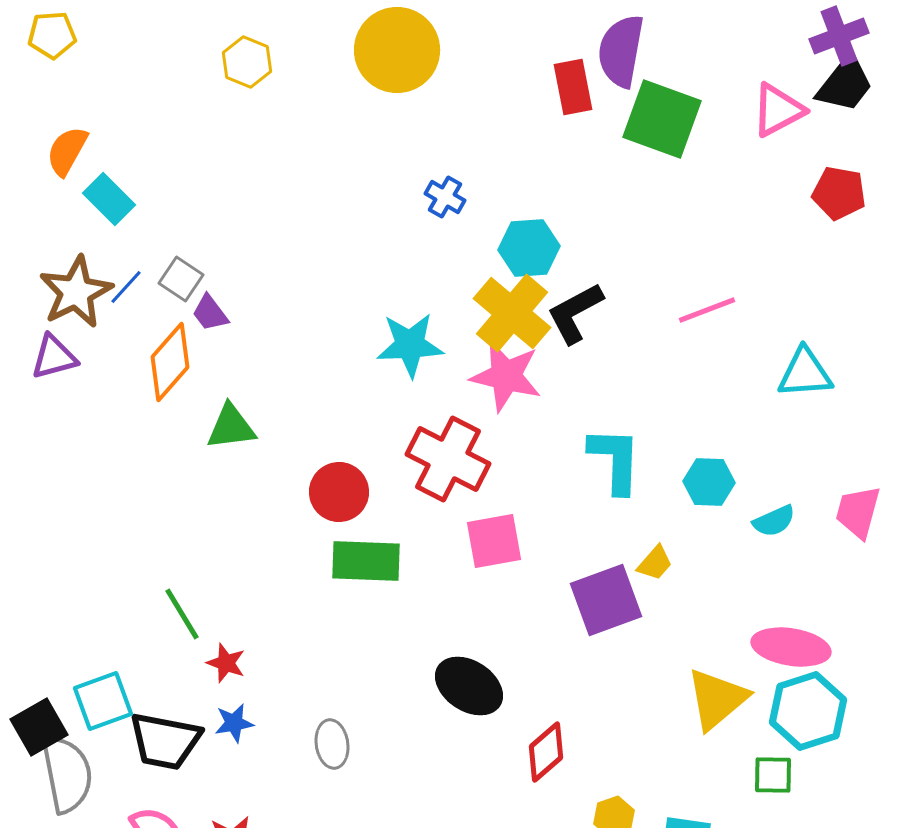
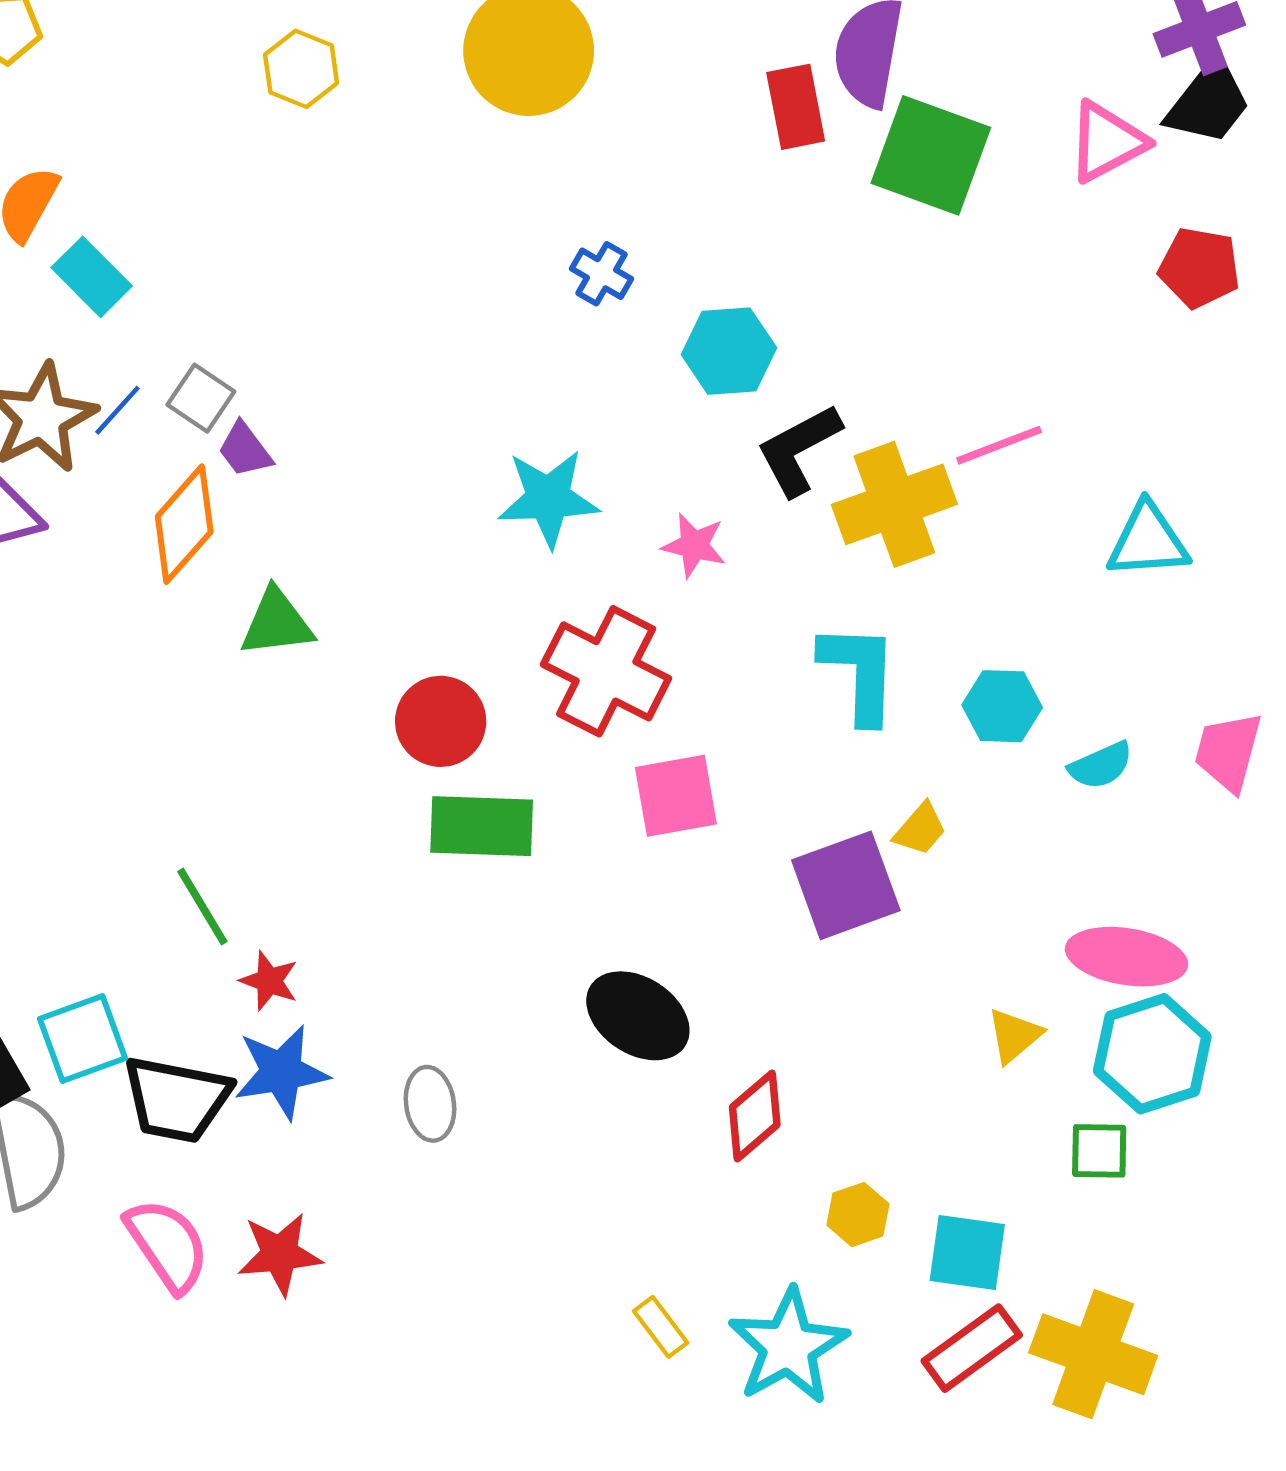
yellow cross: (512, 313) -> (894, 504), moved, turned 30
pink star: (506, 376) -> (694, 545), size x0.6
yellow triangle: (717, 699) -> (1014, 1036), size x0.6
blue star: (234, 723) -> (281, 1072), size x1.6

